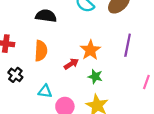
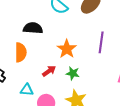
black semicircle: (46, 16) -> (33, 28), moved
red arrow: (71, 64) -> (49, 71), moved

